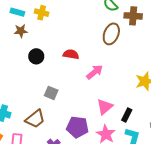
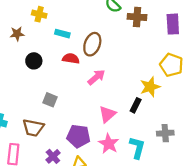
cyan rectangle: (17, 12) -> (62, 34), moved
brown ellipse: (111, 34) -> (92, 44), moved
black rectangle: (127, 115) -> (136, 105), moved
brown trapezoid: (35, 119) -> (33, 128), turned 50

